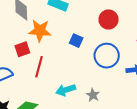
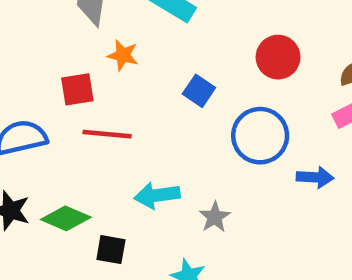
orange star: (40, 31) -> (123, 55), size x0.6
red line: (39, 67) -> (107, 134), turned 70

